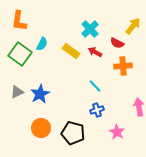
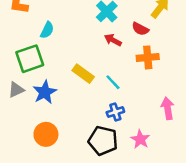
yellow rectangle: (71, 51) -> (83, 74), moved
green square: (20, 54) -> (30, 59), moved, turned 35
black pentagon: (73, 133) -> (103, 141), moved

